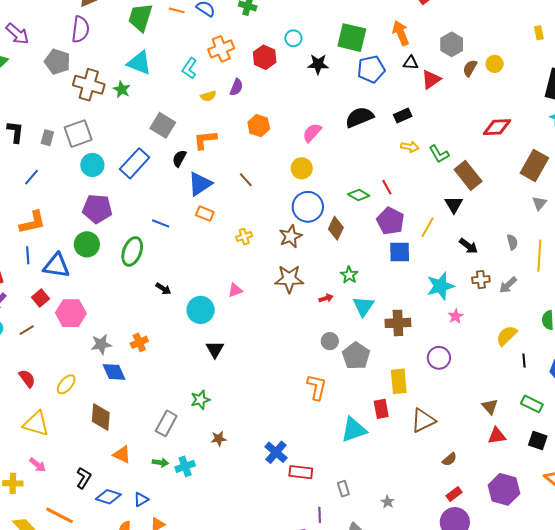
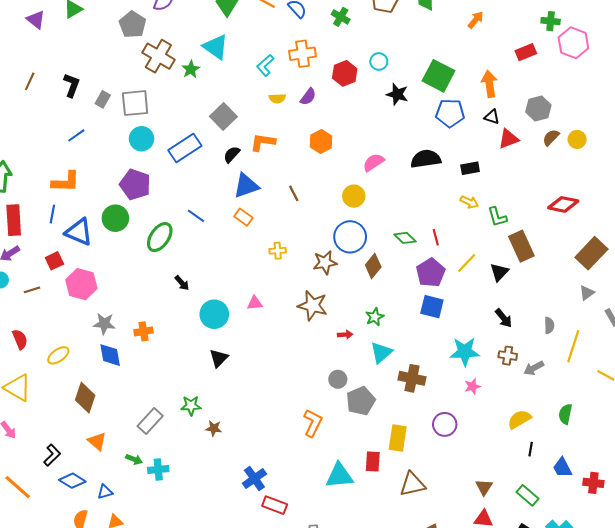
yellow line: (428, 227) -> (467, 263), moved
brown star: (219, 439) -> (214, 428), moved

